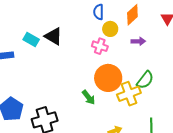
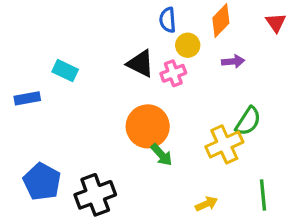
black triangle: (53, 36) -> (140, 64), moved
pink cross: (100, 46) -> (173, 73), turned -35
orange circle: (108, 78) -> (148, 126), moved

